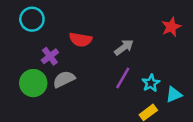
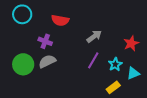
red star: (171, 27) -> (131, 43), moved
red semicircle: (81, 40) -> (60, 20), moved
purple cross: (50, 56) -> (45, 41), moved, turned -32

